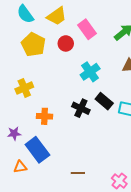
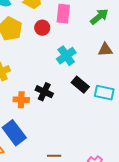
pink rectangle: (87, 29) -> (63, 14), turned 42
black cross: (81, 108) -> (44, 92), moved

